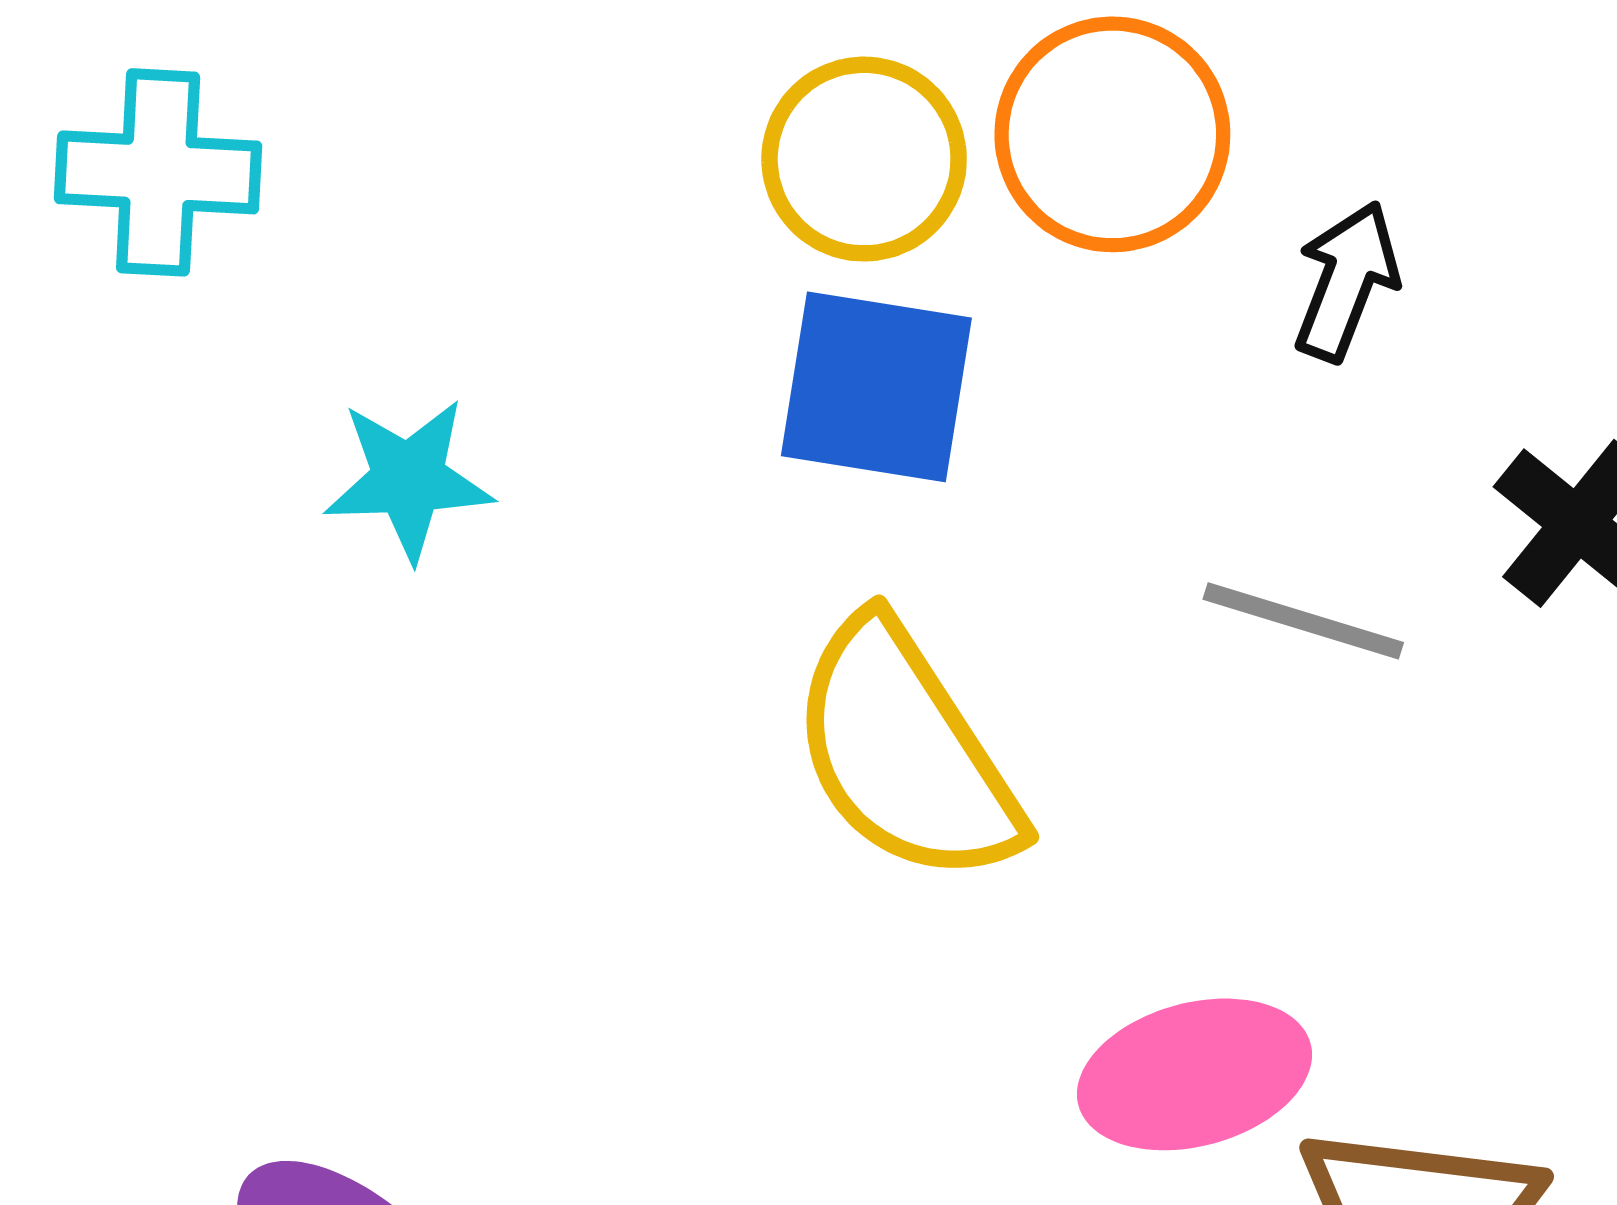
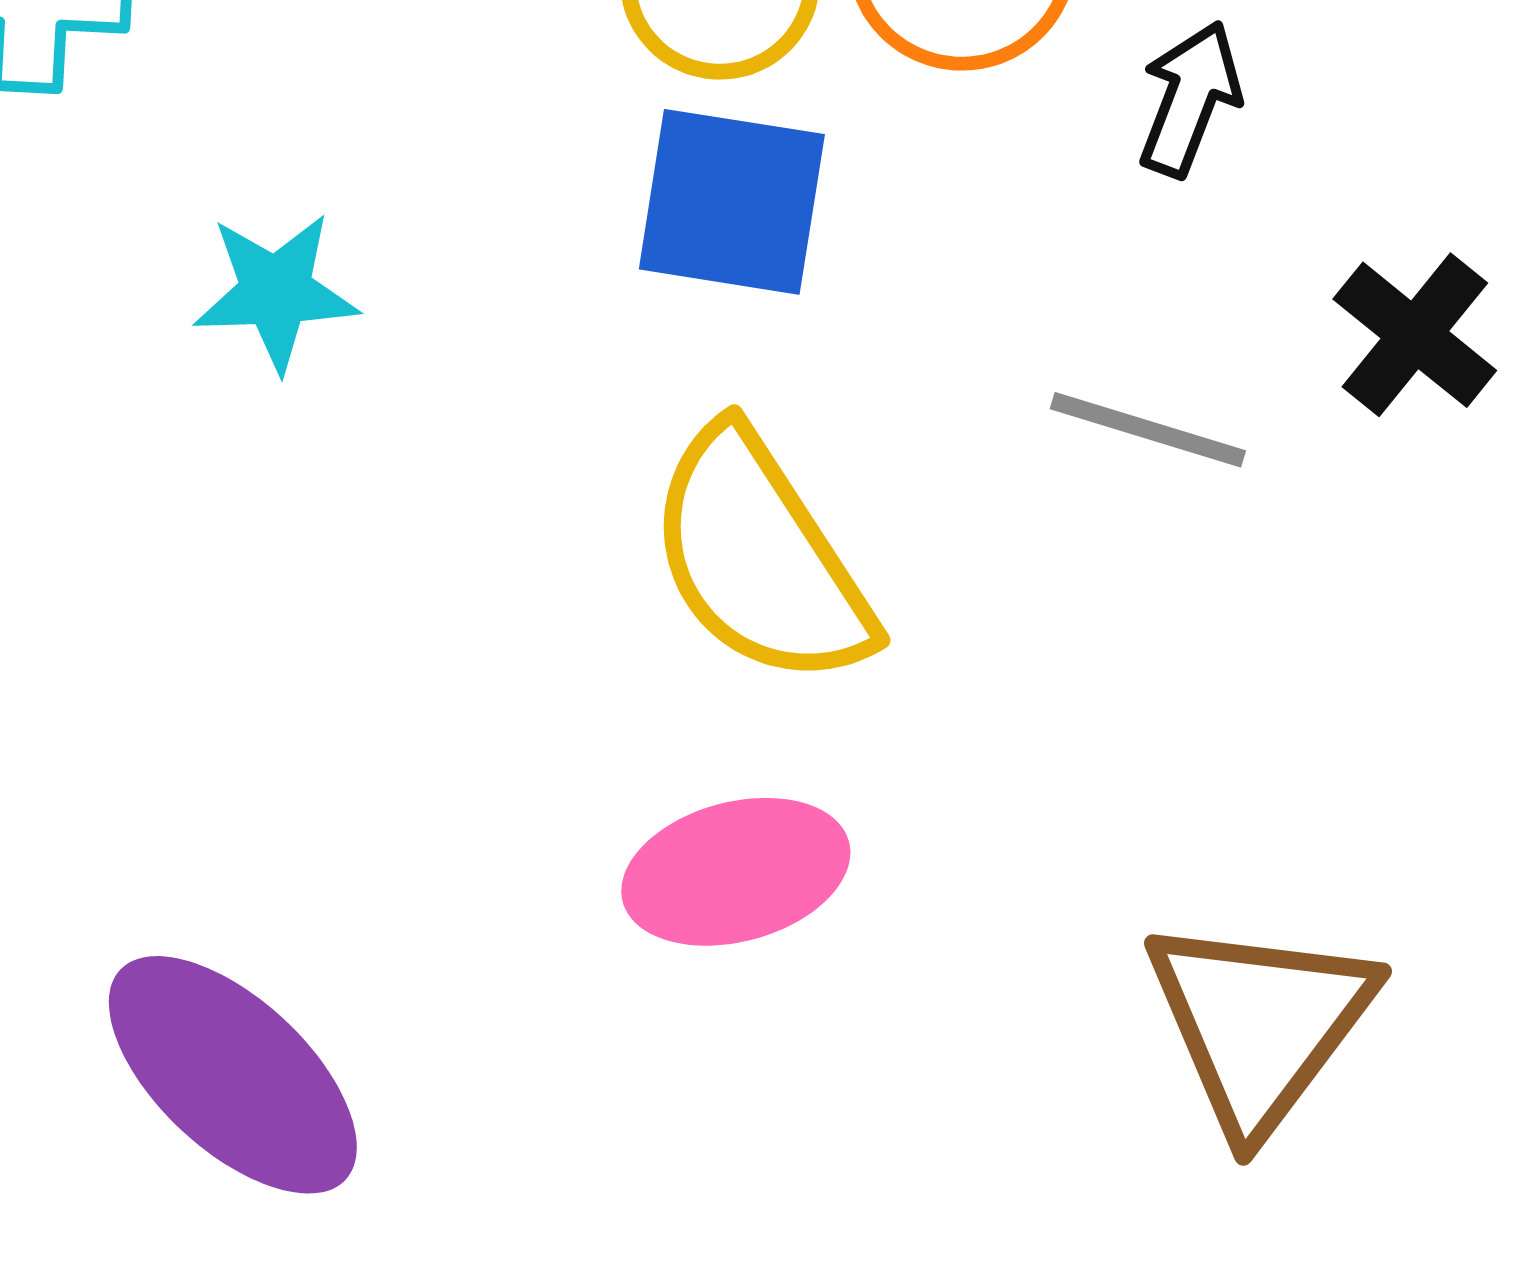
pink ellipse: (1194, 1074) -> (736, 872), moved

